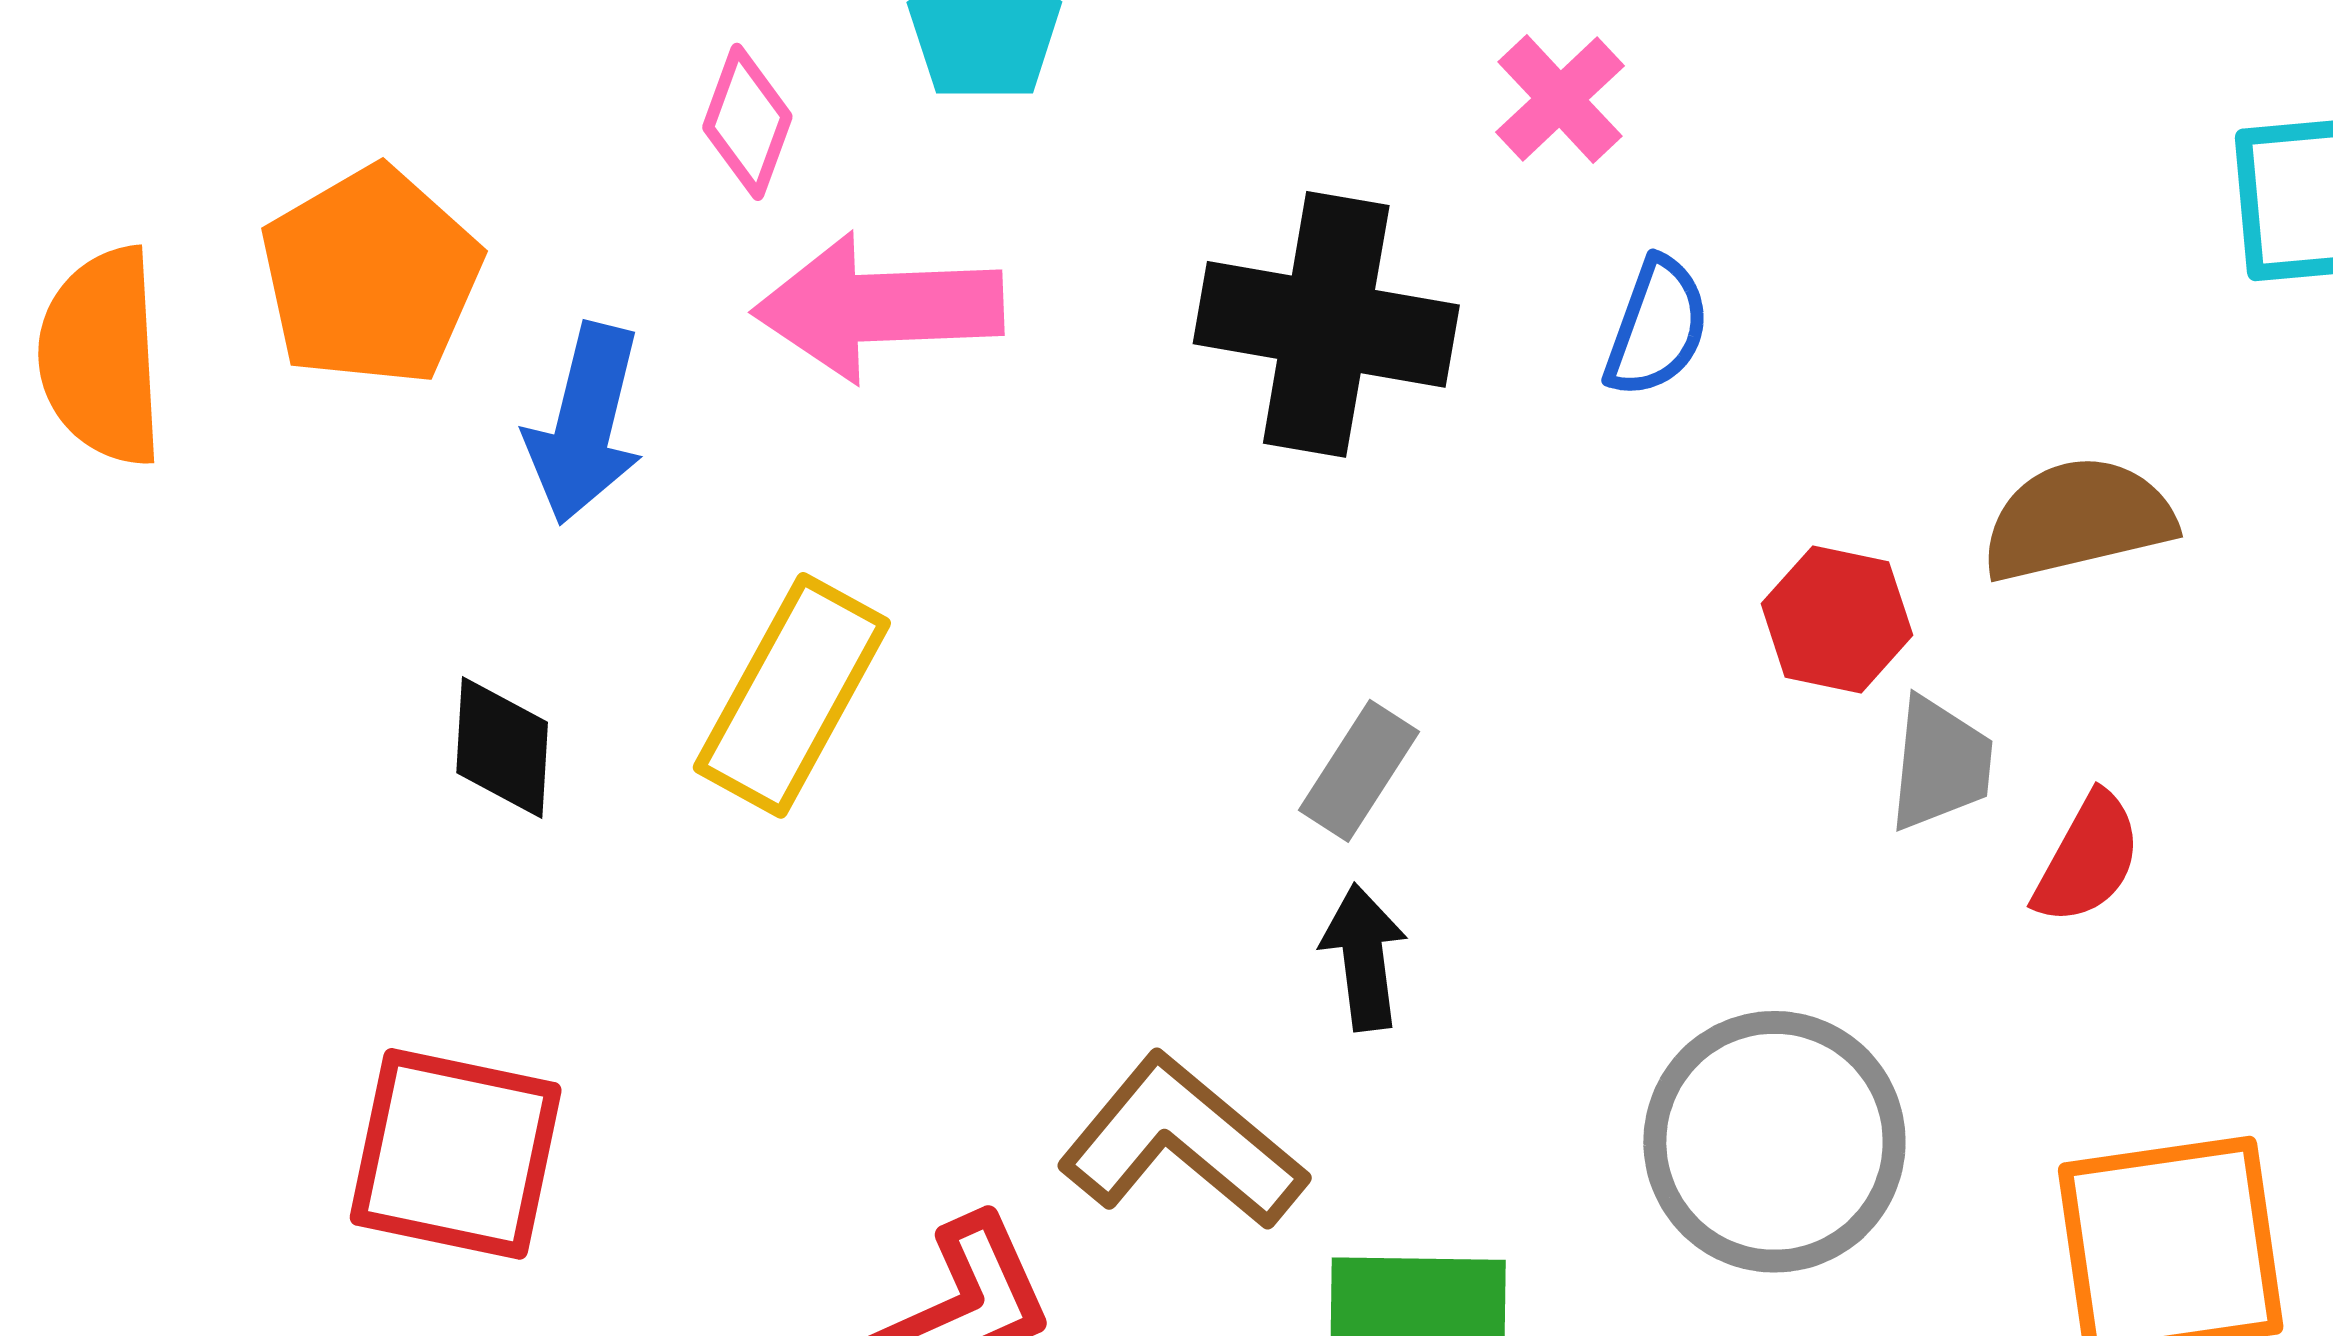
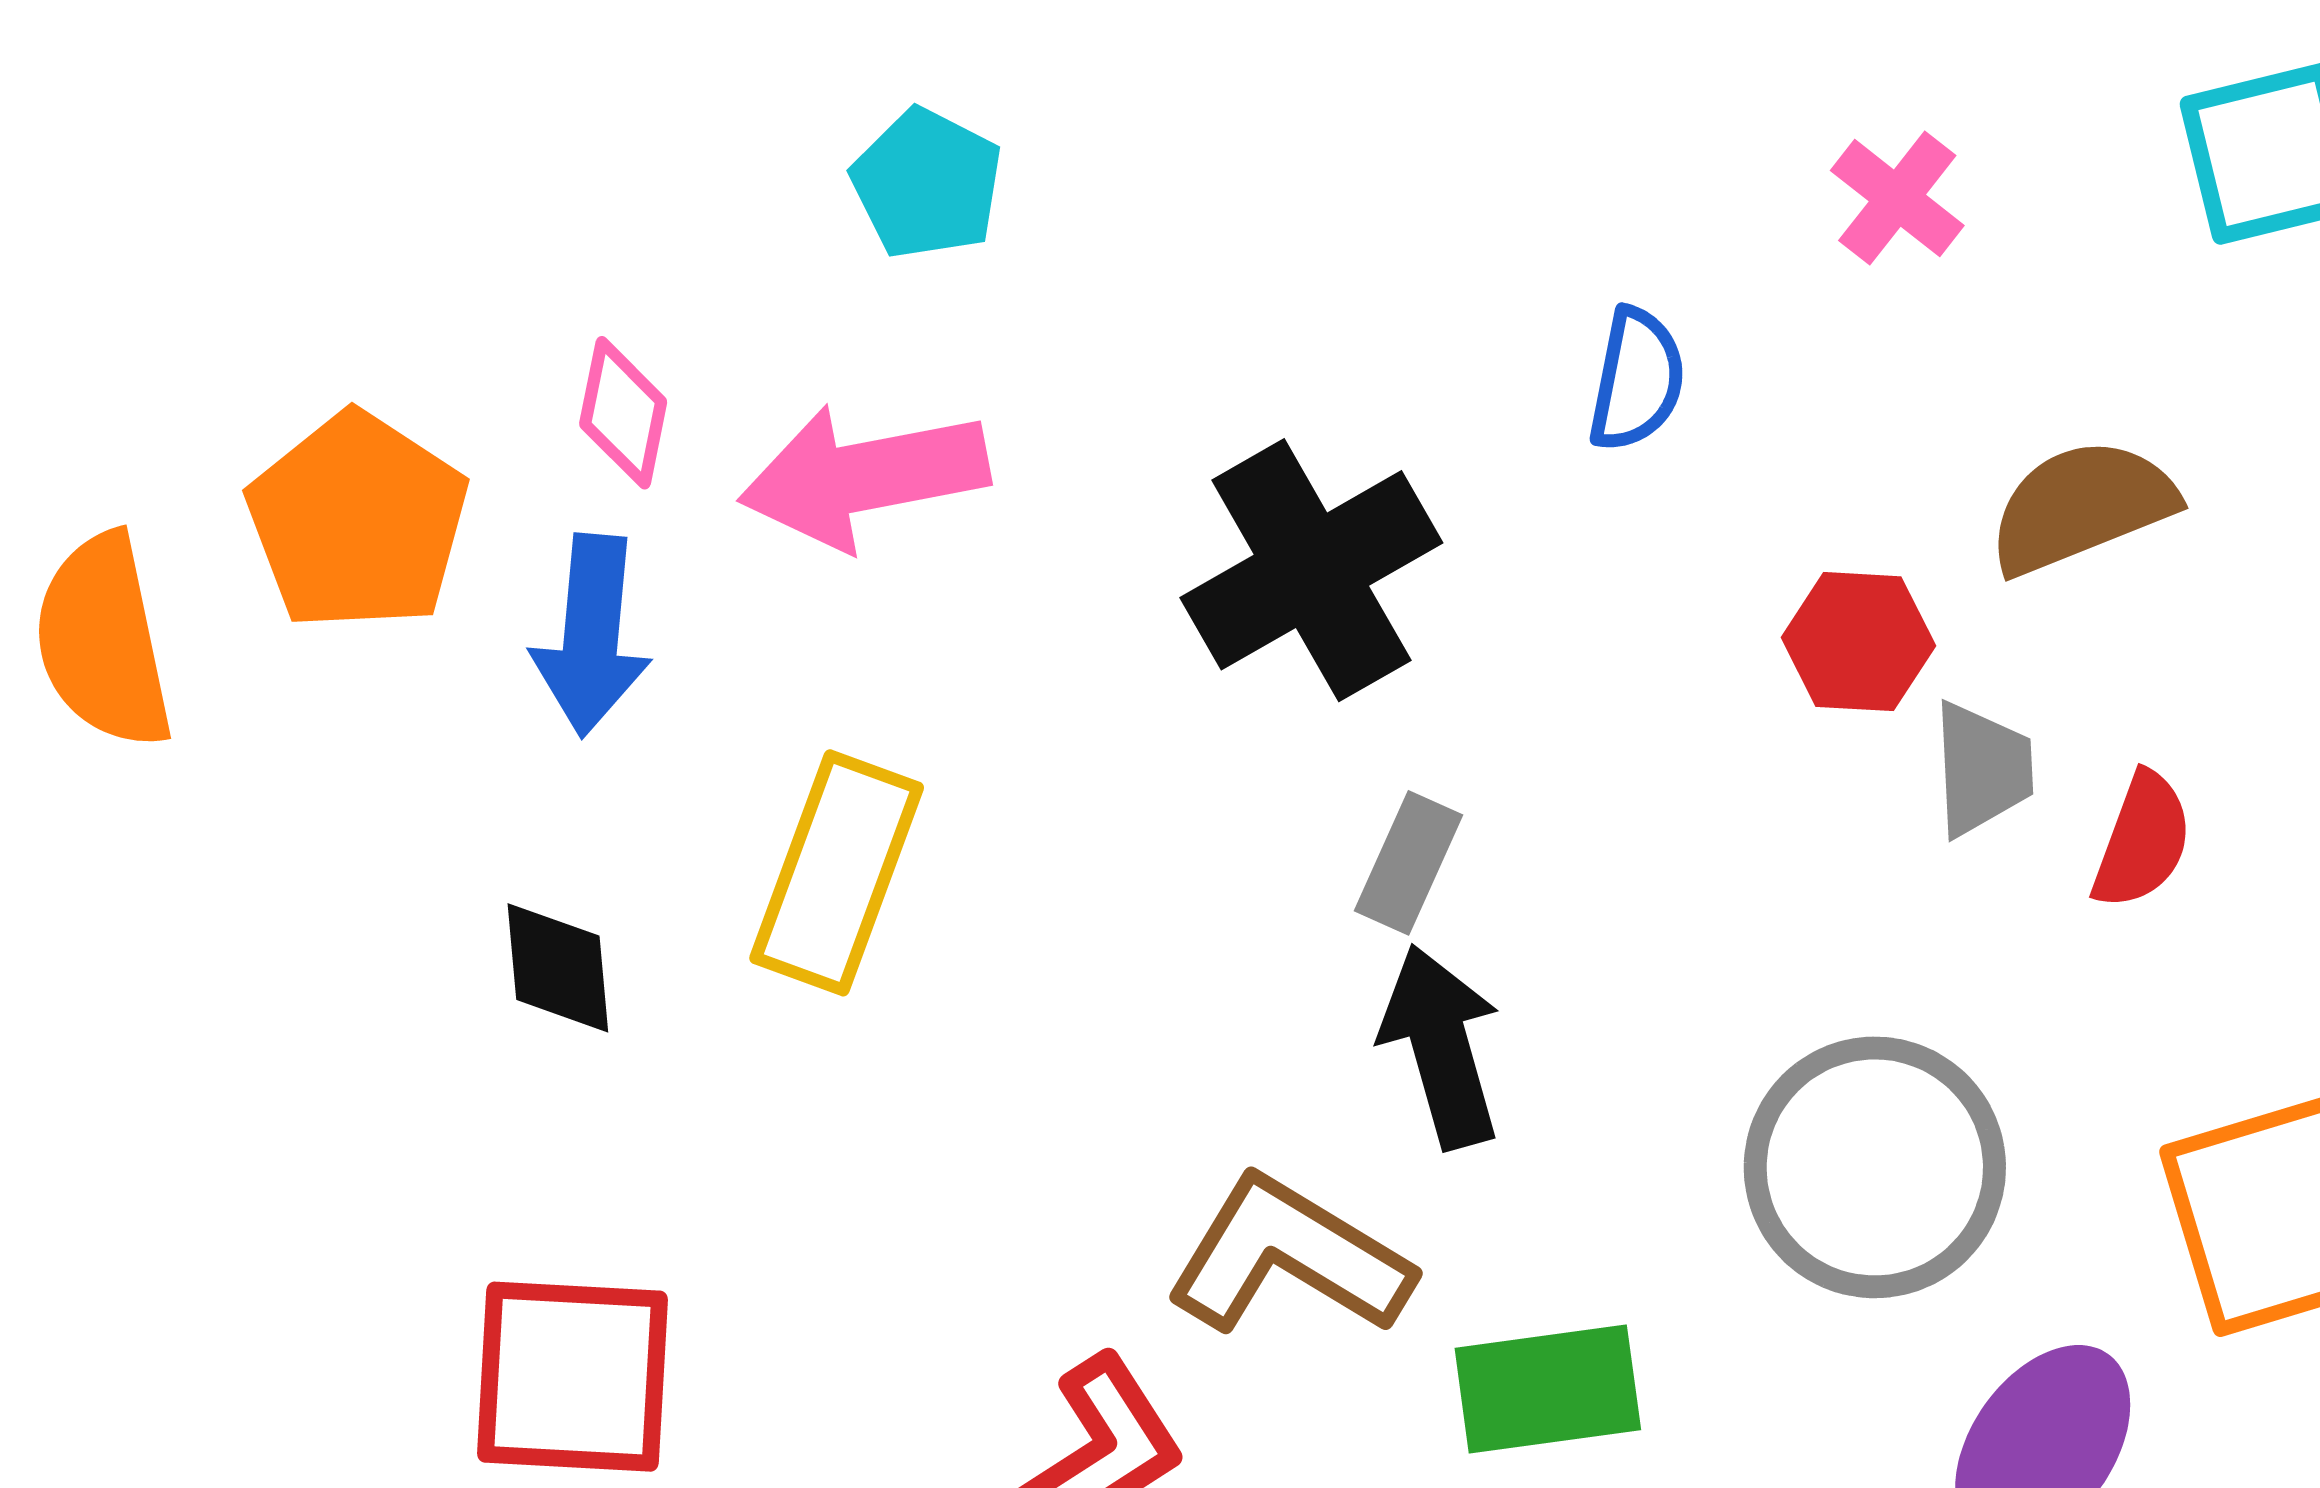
pink cross: (1560, 99) -> (1897, 198), moved
pink diamond: (747, 122) -> (623, 413), moved
black cross: (1326, 324) -> (1311, 570), moved, turned -31
black arrow: (1364, 957) -> (1441, 1046), size x1.4

